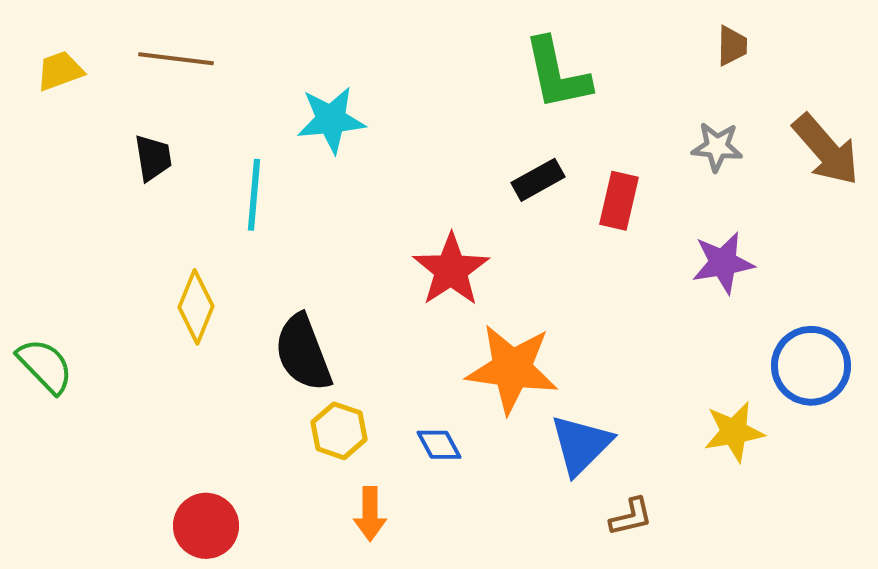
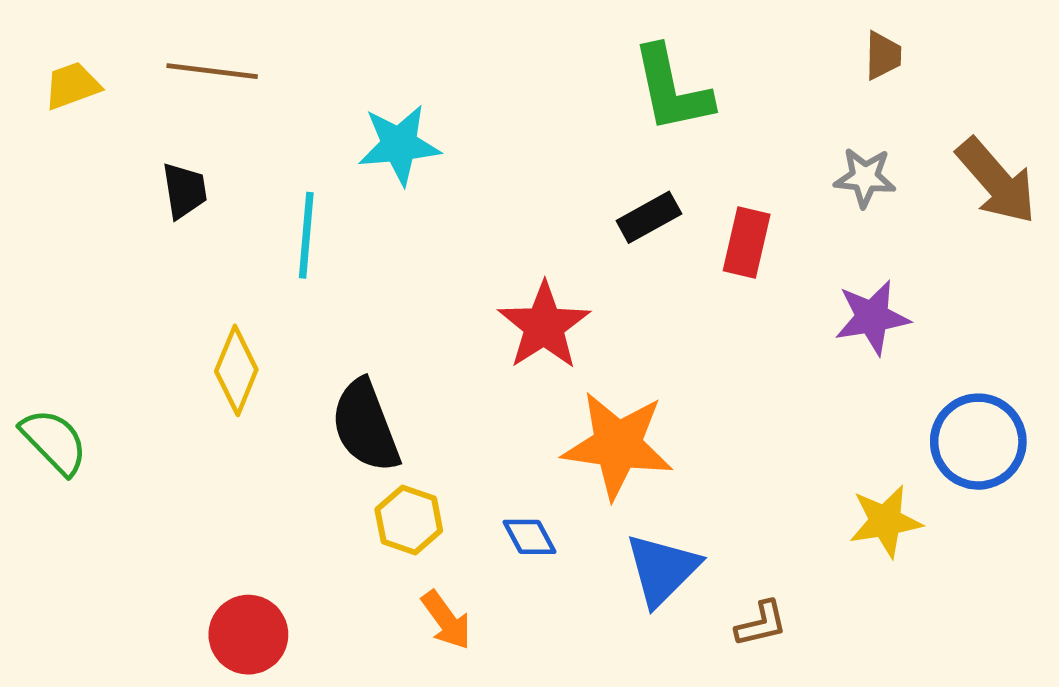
blue triangle: (581, 445) -> (662, 569), moved
orange arrow: (370, 514) -> (446, 620), turned -36

